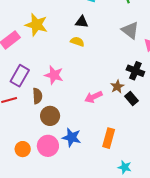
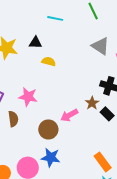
black triangle: (82, 22) -> (35, 43), moved
brown circle: (50, 116) -> (48, 129), moved
orange rectangle: (109, 138) -> (103, 162), moved, turned -48

